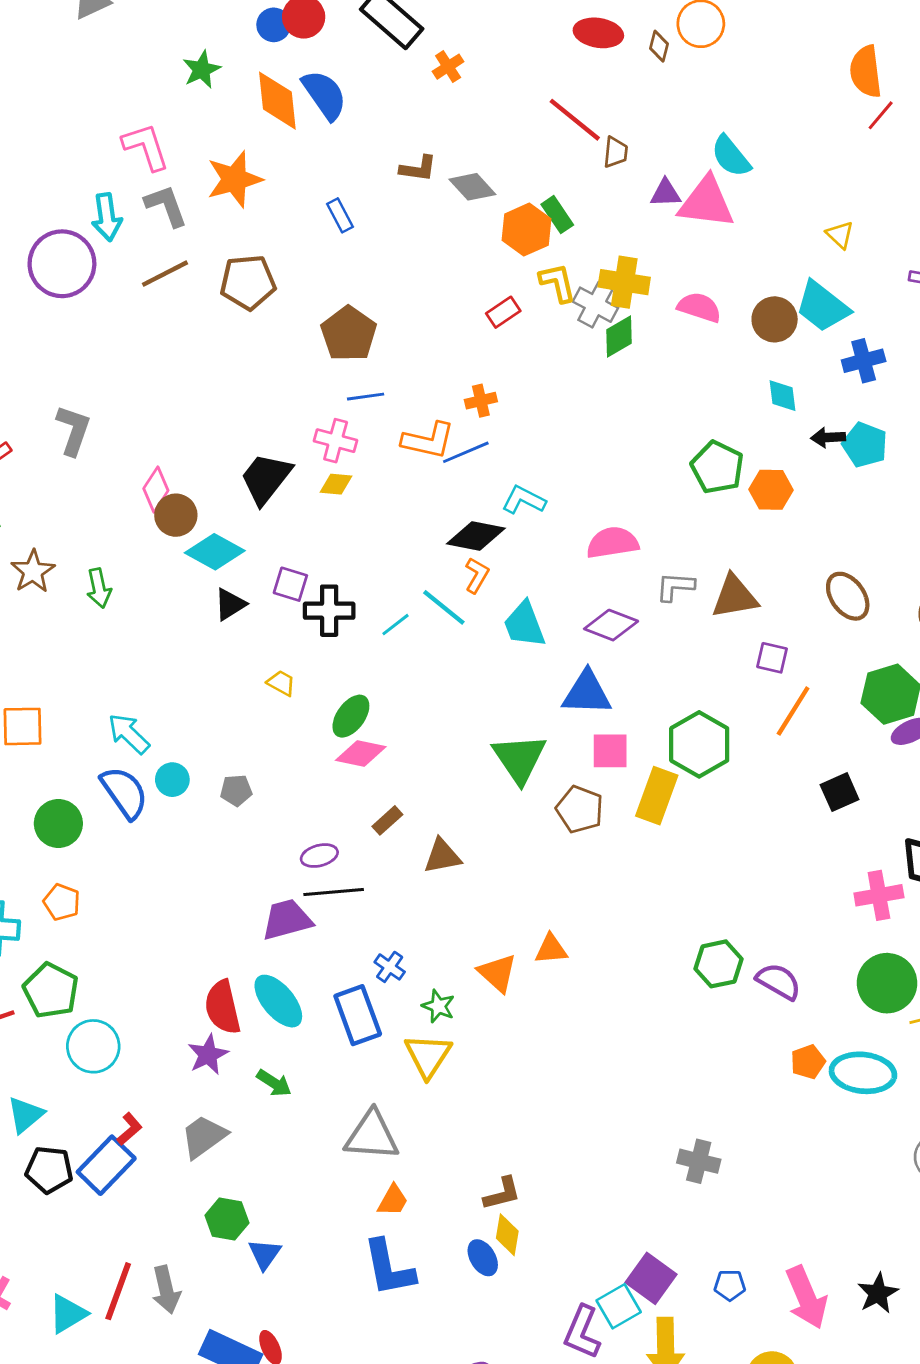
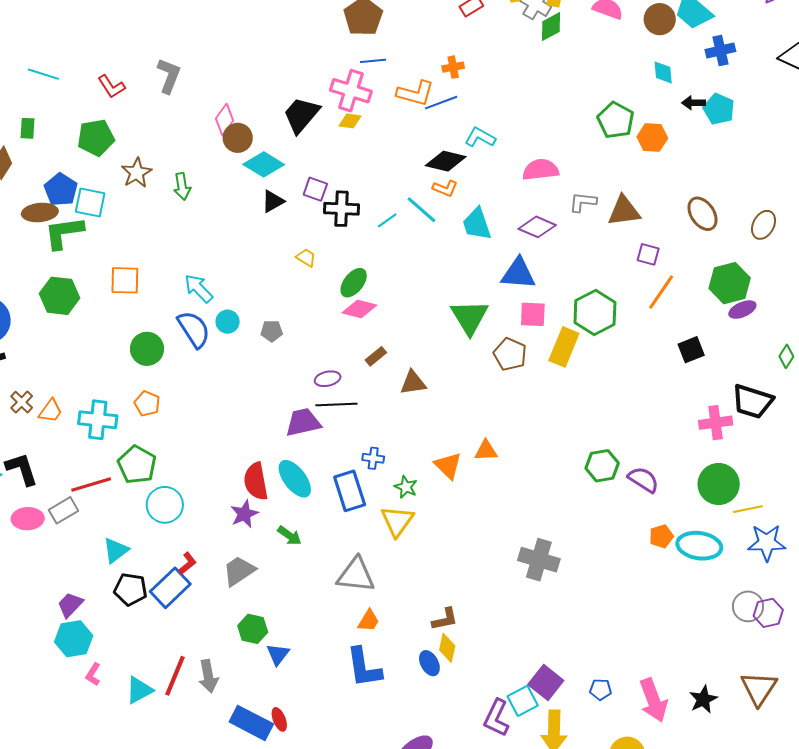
pink cross: (336, 441) -> (351, 91), size x1.4
orange L-shape: (477, 575) -> (445, 188), turned 80
blue cross: (390, 967) -> (373, 458), turned -30
gray cross: (699, 1161) -> (539, 560), moved, size x1.4

